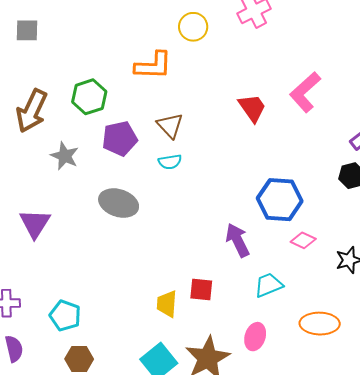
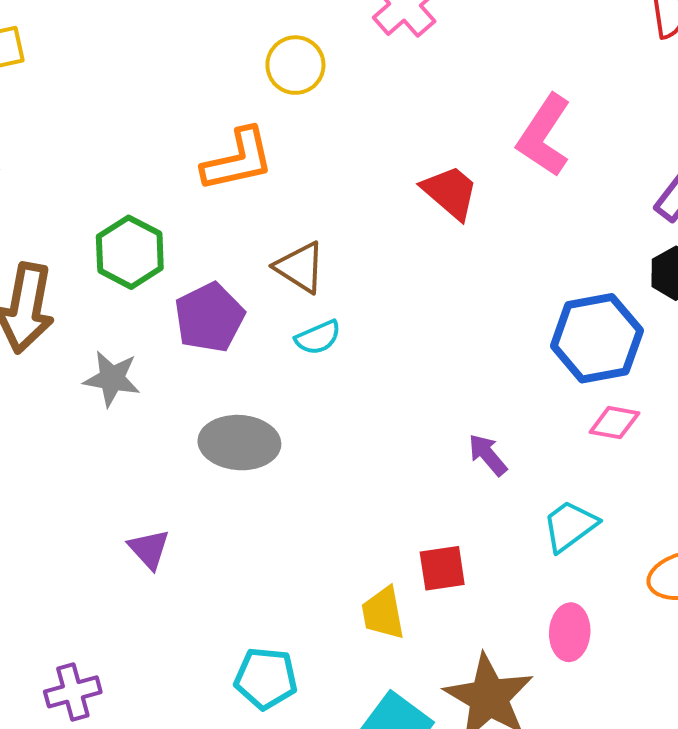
blue hexagon: (280, 200) -> (597, 338), moved
purple triangle: (35, 223) -> (149, 549), moved, size x0.7
purple arrow: (238, 240) -> (488, 455), size x0.7
cyan pentagon: (65, 316) -> (266, 678), moved

